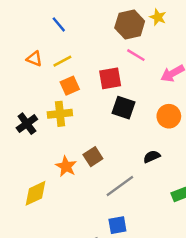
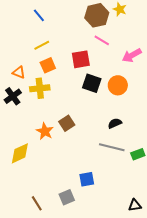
orange triangle: (34, 59) -> (19, 72), moved
orange circle: (169, 116) -> (118, 85), moved
gray line: (120, 186) -> (112, 147), moved, turned 50

